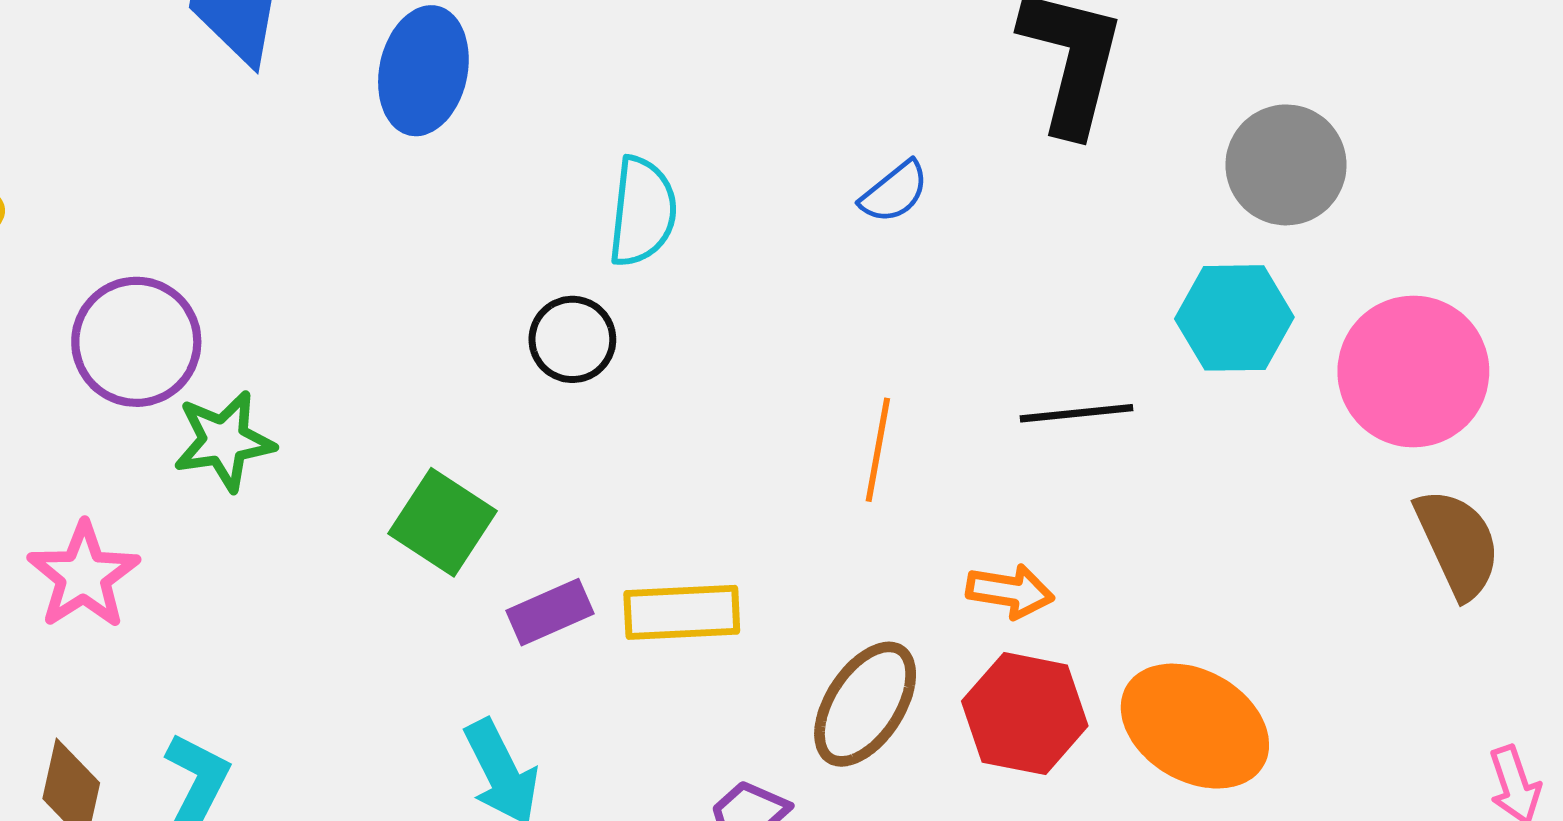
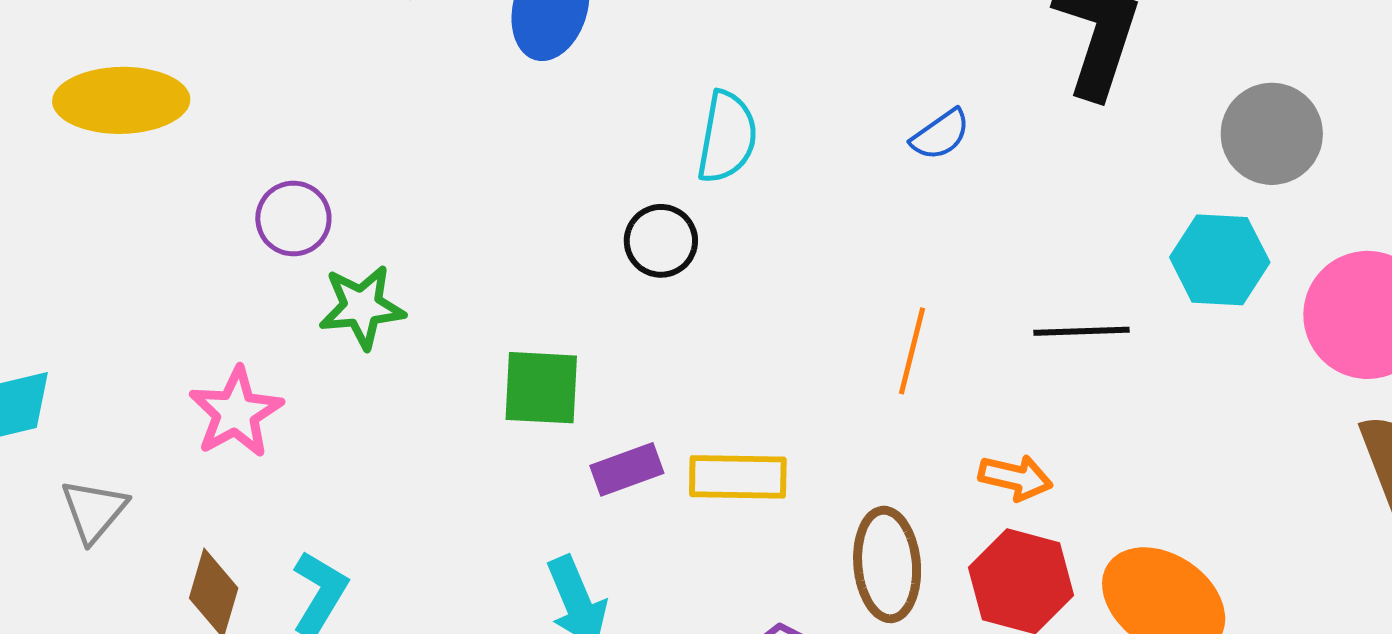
purple circle: (136, 342) -> (293, 218), size x0.7
green square: (443, 522) -> (541, 388), turned -34
brown ellipse: (865, 704) -> (887, 564), turned -42

